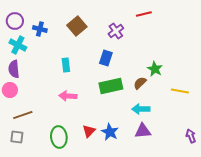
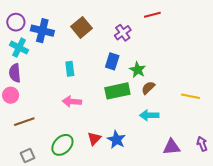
blue cross: (40, 29) -> (42, 31), size x1.5
green star: (155, 69) -> (138, 70), moved
purple triangle: (143, 131) -> (171, 147), moved
gray square: (17, 137) -> (28, 155), moved, turned -32
green ellipse: (59, 137) -> (62, 145), turned 50

